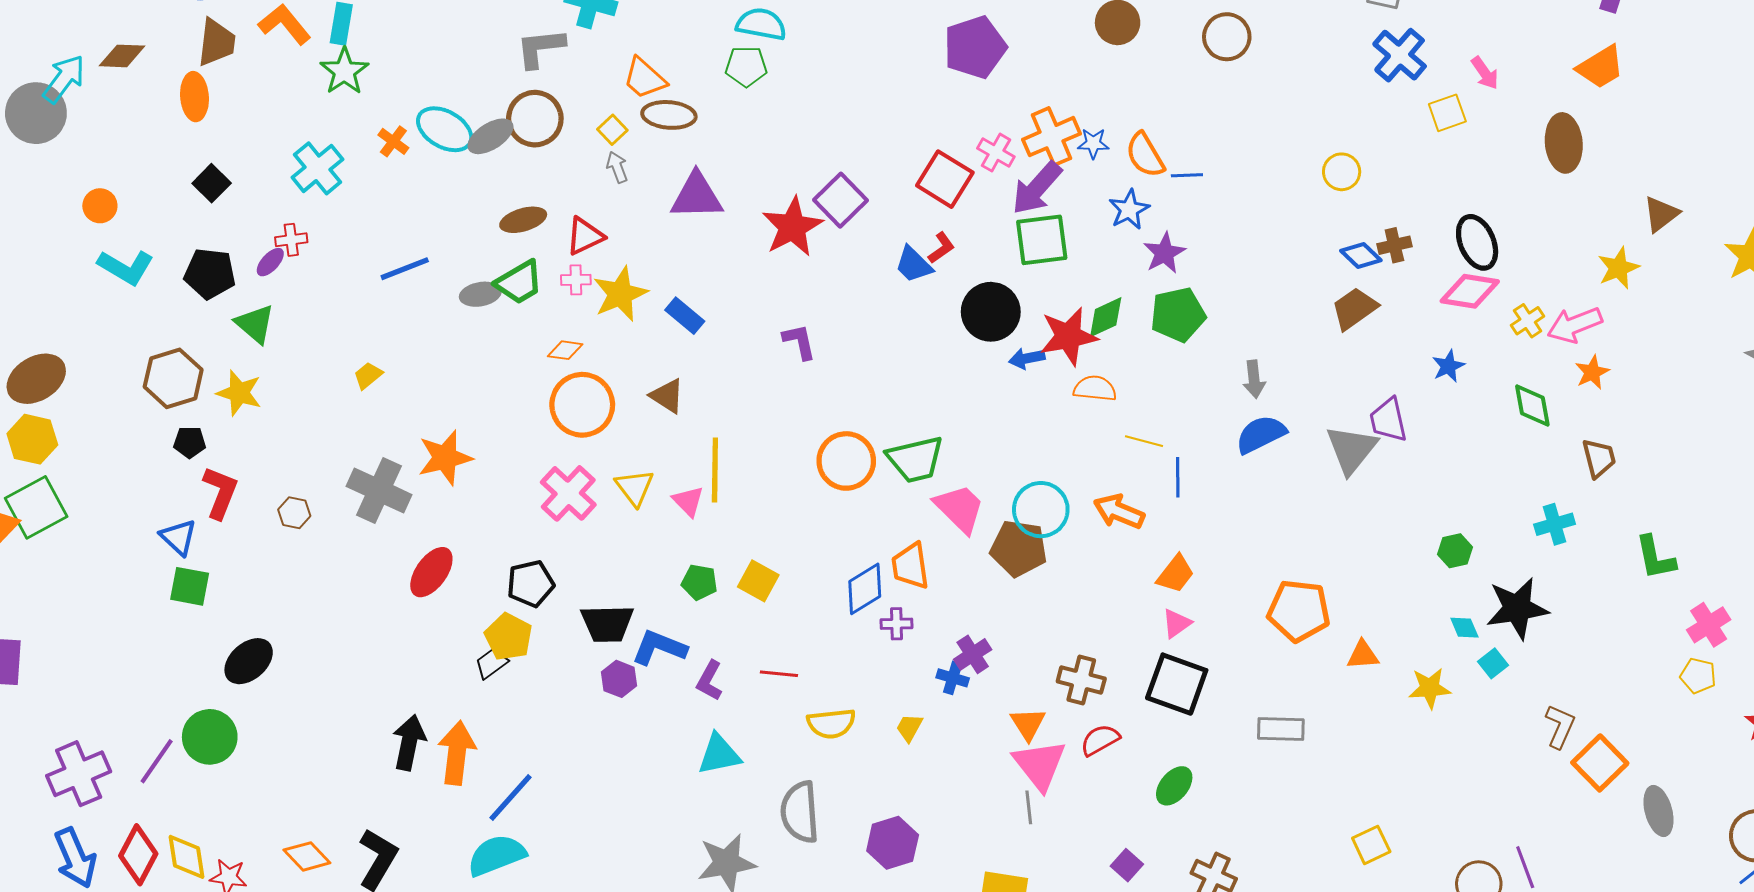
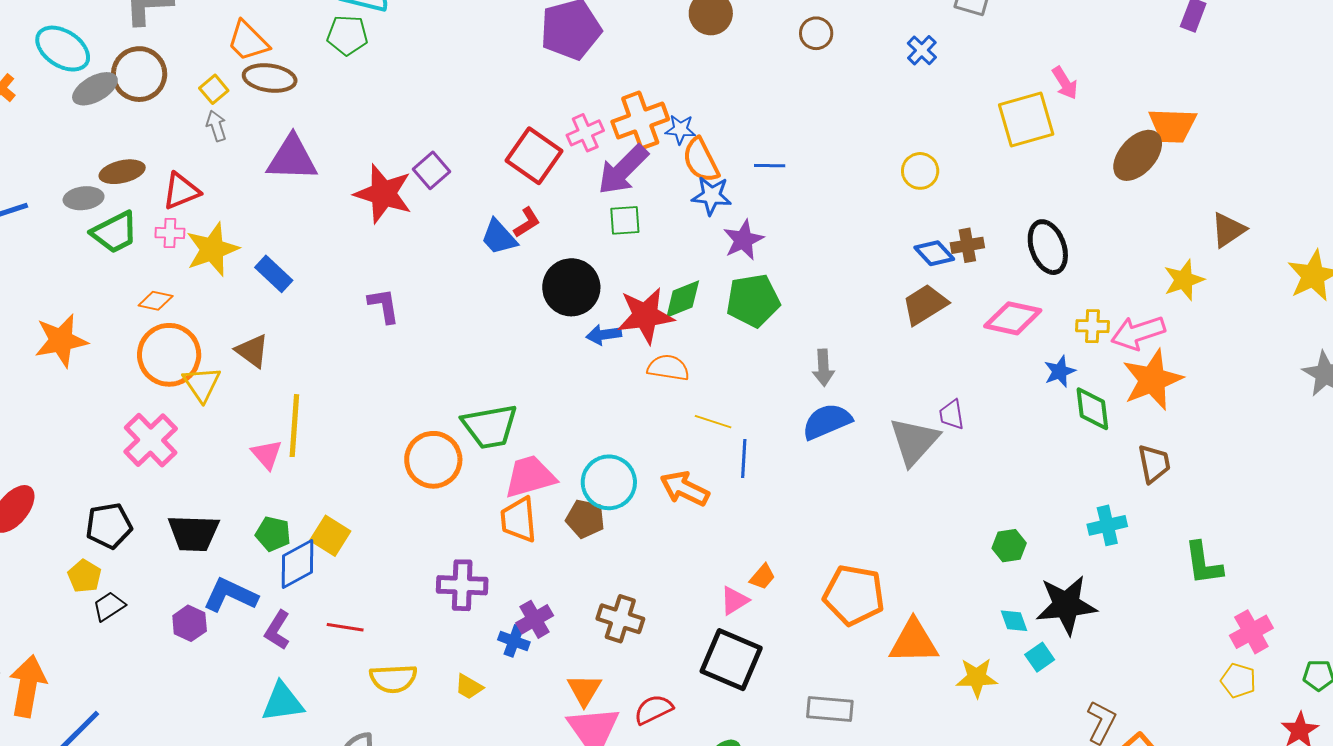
brown circle: (1227, 37) -> (816, 33), size x0.7
blue cross: (1400, 55) -> (922, 50), moved, size x0.6
orange trapezoid: (1601, 67) -> (1173, 125), moved, turned 30
yellow square: (1447, 113) -> (1026, 119), size x1.5
cyan ellipse: (445, 129) -> (63, 49), moved
brown ellipse: (1564, 143) -> (1138, 155), turned 44
pink cross: (996, 153) -> (585, 133), turned 33
orange semicircle: (1145, 155) -> (701, 160), moved
purple square: (840, 200) -> (432, 170), size x0.7
blue star: (1129, 210) -> (712, 196), turned 30
red star: (792, 227) -> (383, 194), turned -30
green square: (1042, 240) -> (625, 220), size x0.6
pink diamond: (1470, 291) -> (1013, 318), moved
gray ellipse: (480, 294) -> (84, 198), moved
yellow cross: (1528, 321) -> (1092, 326), turned 32
blue star: (1448, 366) -> (1060, 371), moved
orange star: (1592, 372) -> (1152, 380), size x1.8
purple trapezoid: (1388, 420) -> (952, 415), size x0.7
orange star: (445, 458) -> (61, 341), moved
orange circle: (846, 461) -> (433, 460), moved
yellow triangle: (635, 487) -> (202, 384), moved
pink trapezoid: (960, 508) -> (530, 477), turned -64
brown pentagon: (1019, 548) -> (585, 519), size x0.7
orange trapezoid: (910, 566) -> (519, 520), moved
orange trapezoid: (1176, 574) -> (762, 577), moved, size x0.7
blue diamond: (865, 589) -> (298, 564), moved
black trapezoid: (607, 624) -> (194, 533), moved
purple cross: (896, 624) -> (462, 585), size x1.6
yellow pentagon: (509, 637) -> (84, 576), size x0.7
orange triangle: (1363, 655) -> (914, 642), size x1.6
black trapezoid: (491, 663) -> (109, 606), moved
brown cross: (1081, 680) -> (620, 619), moved
yellow trapezoid: (909, 728) -> (469, 687), turned -92

